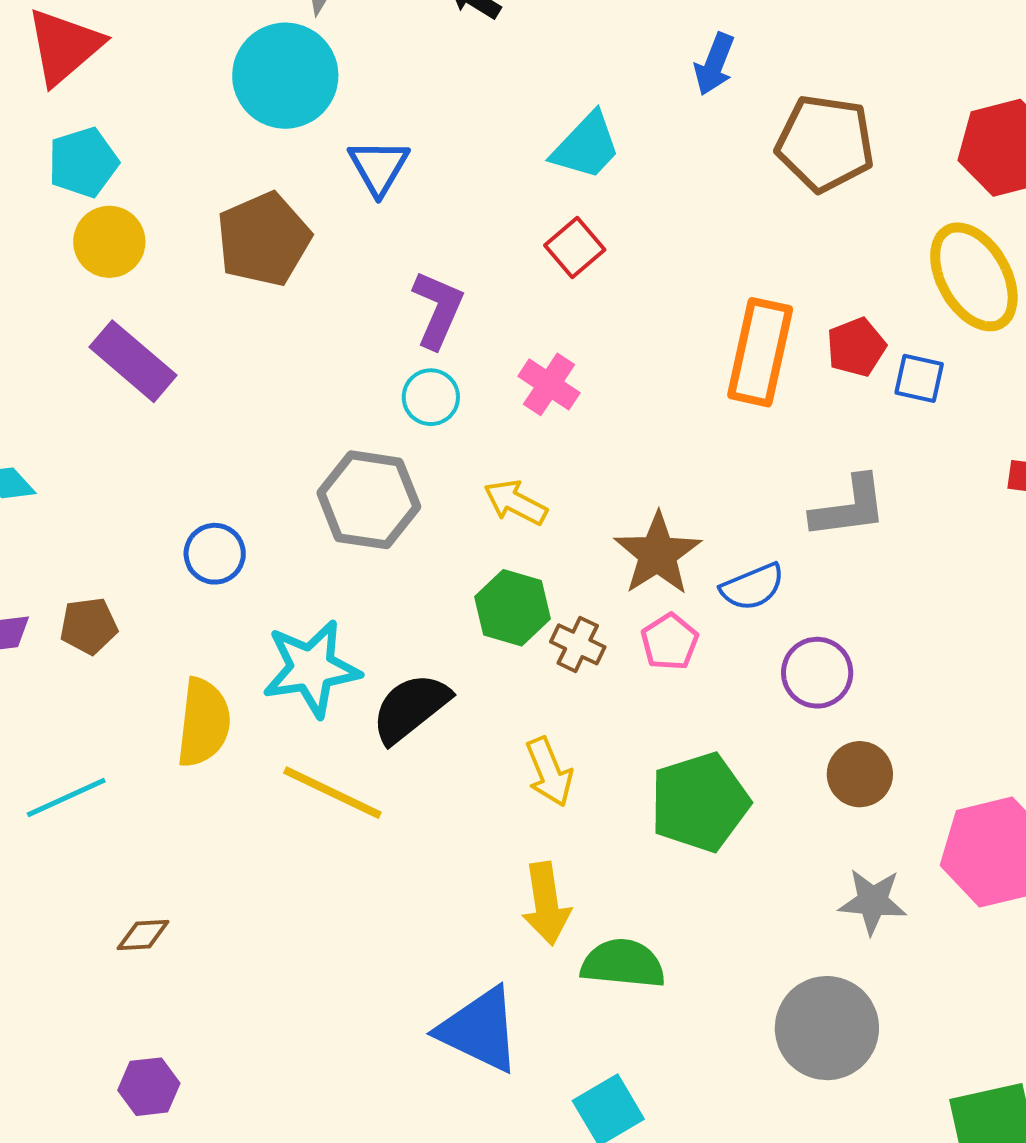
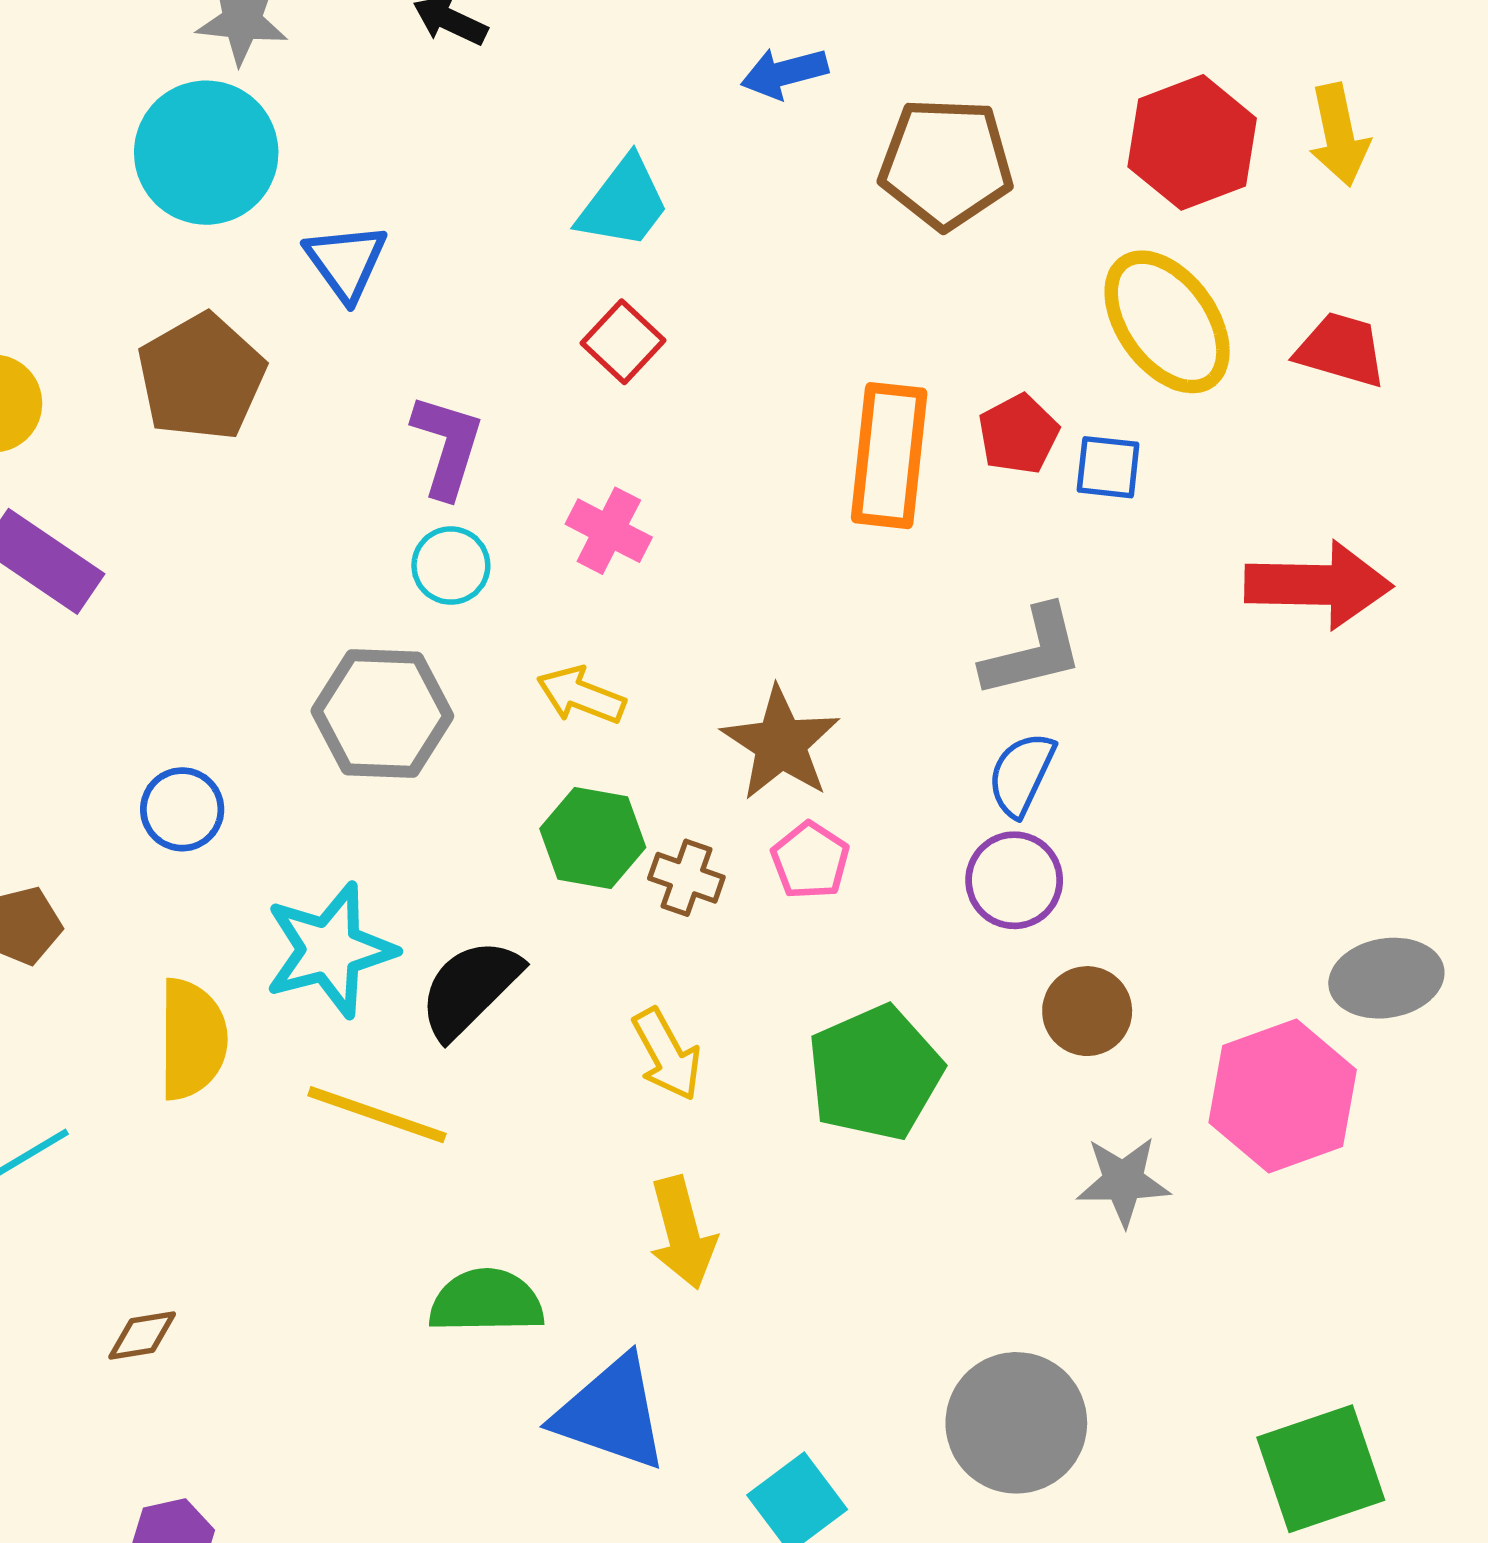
blue arrow: (714, 64) -> (784, 73), turned 60
blue semicircle: (752, 587) -> (1021, 774), moved, turned 144
green semicircle: (623, 964) -> (486, 1301), moved
gray circle: (827, 1028) -> (1016, 1423), moved

